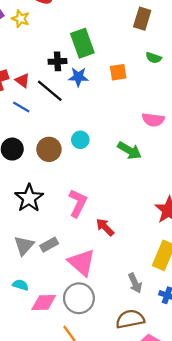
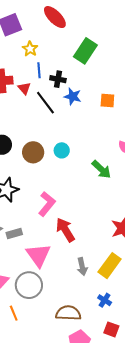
yellow star: (21, 19) -> (30, 49), moved
green rectangle: (82, 43) -> (85, 51), moved, turned 40
blue line: (21, 107) -> (39, 70), moved, turned 42
red arrow: (105, 227) -> (65, 230), size x1.4
gray arrow: (135, 283) -> (82, 267), moved

